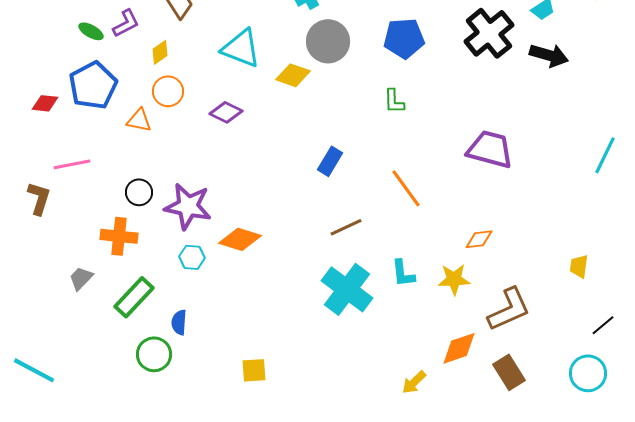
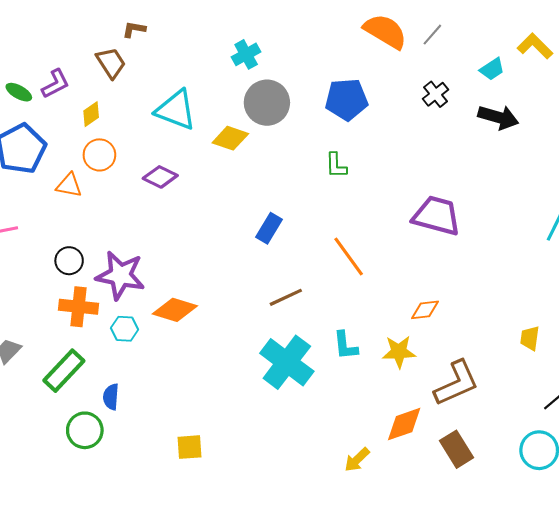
black cross: (489, 33) -> (436, 94), size x0.5
orange cross: (119, 236) -> (79, 307), moved

